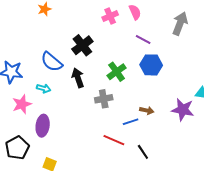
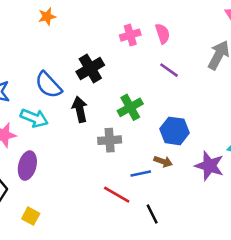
blue hexagon: (151, 65) -> (175, 131), moved
cyan arrow: (44, 88) -> (34, 118), size x1.5

